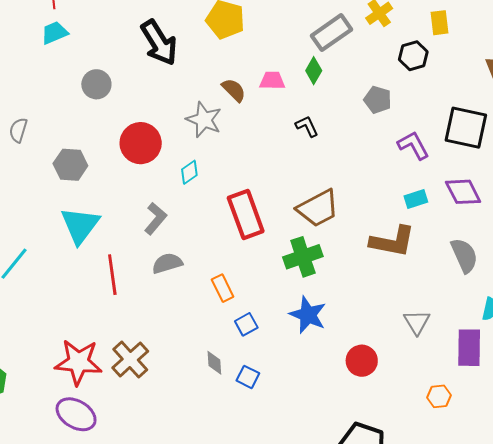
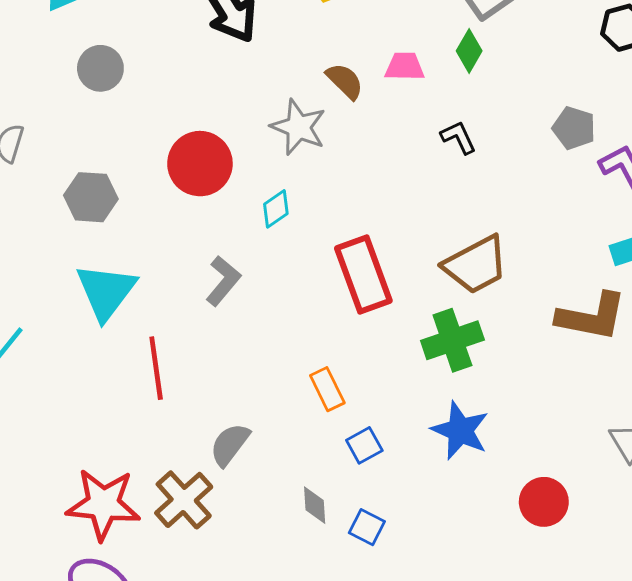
gray circle: (96, 84) -> (100, 68), moved
gray pentagon: (378, 100) -> (574, 128), moved
gray semicircle: (167, 263) -> (230, 445), moved, turned -36

